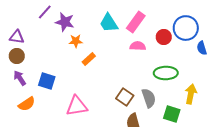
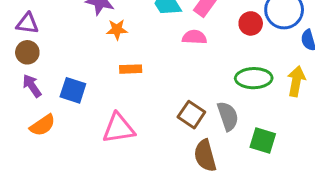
pink semicircle: (138, 46) -> (194, 37), moved
orange rectangle: (89, 59) -> (131, 69), moved, turned 40
yellow arrow: (191, 94) -> (296, 81), moved

